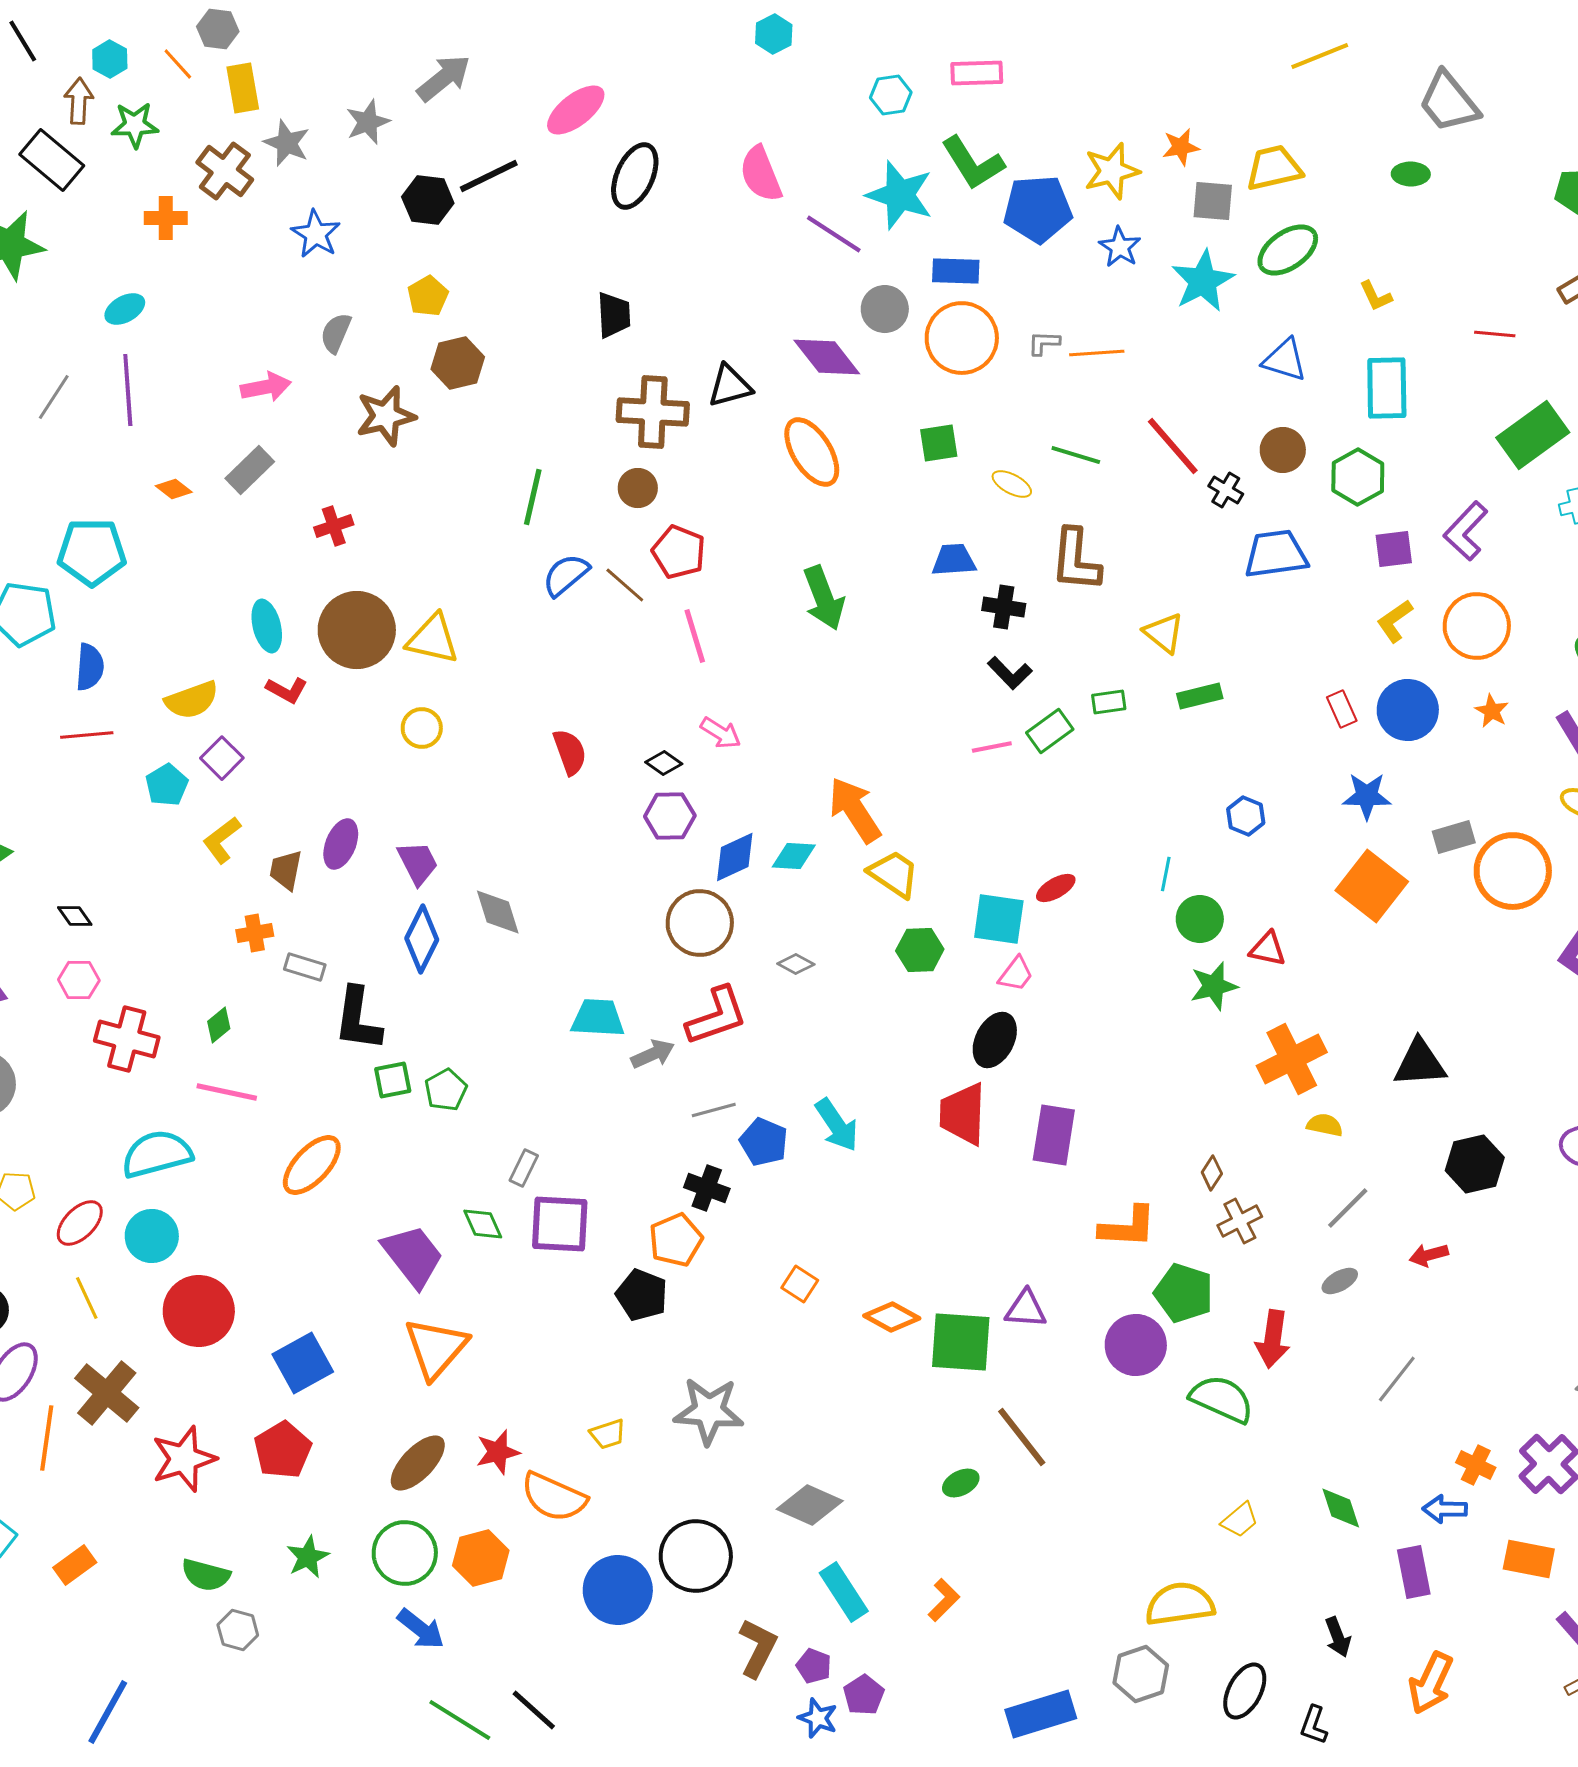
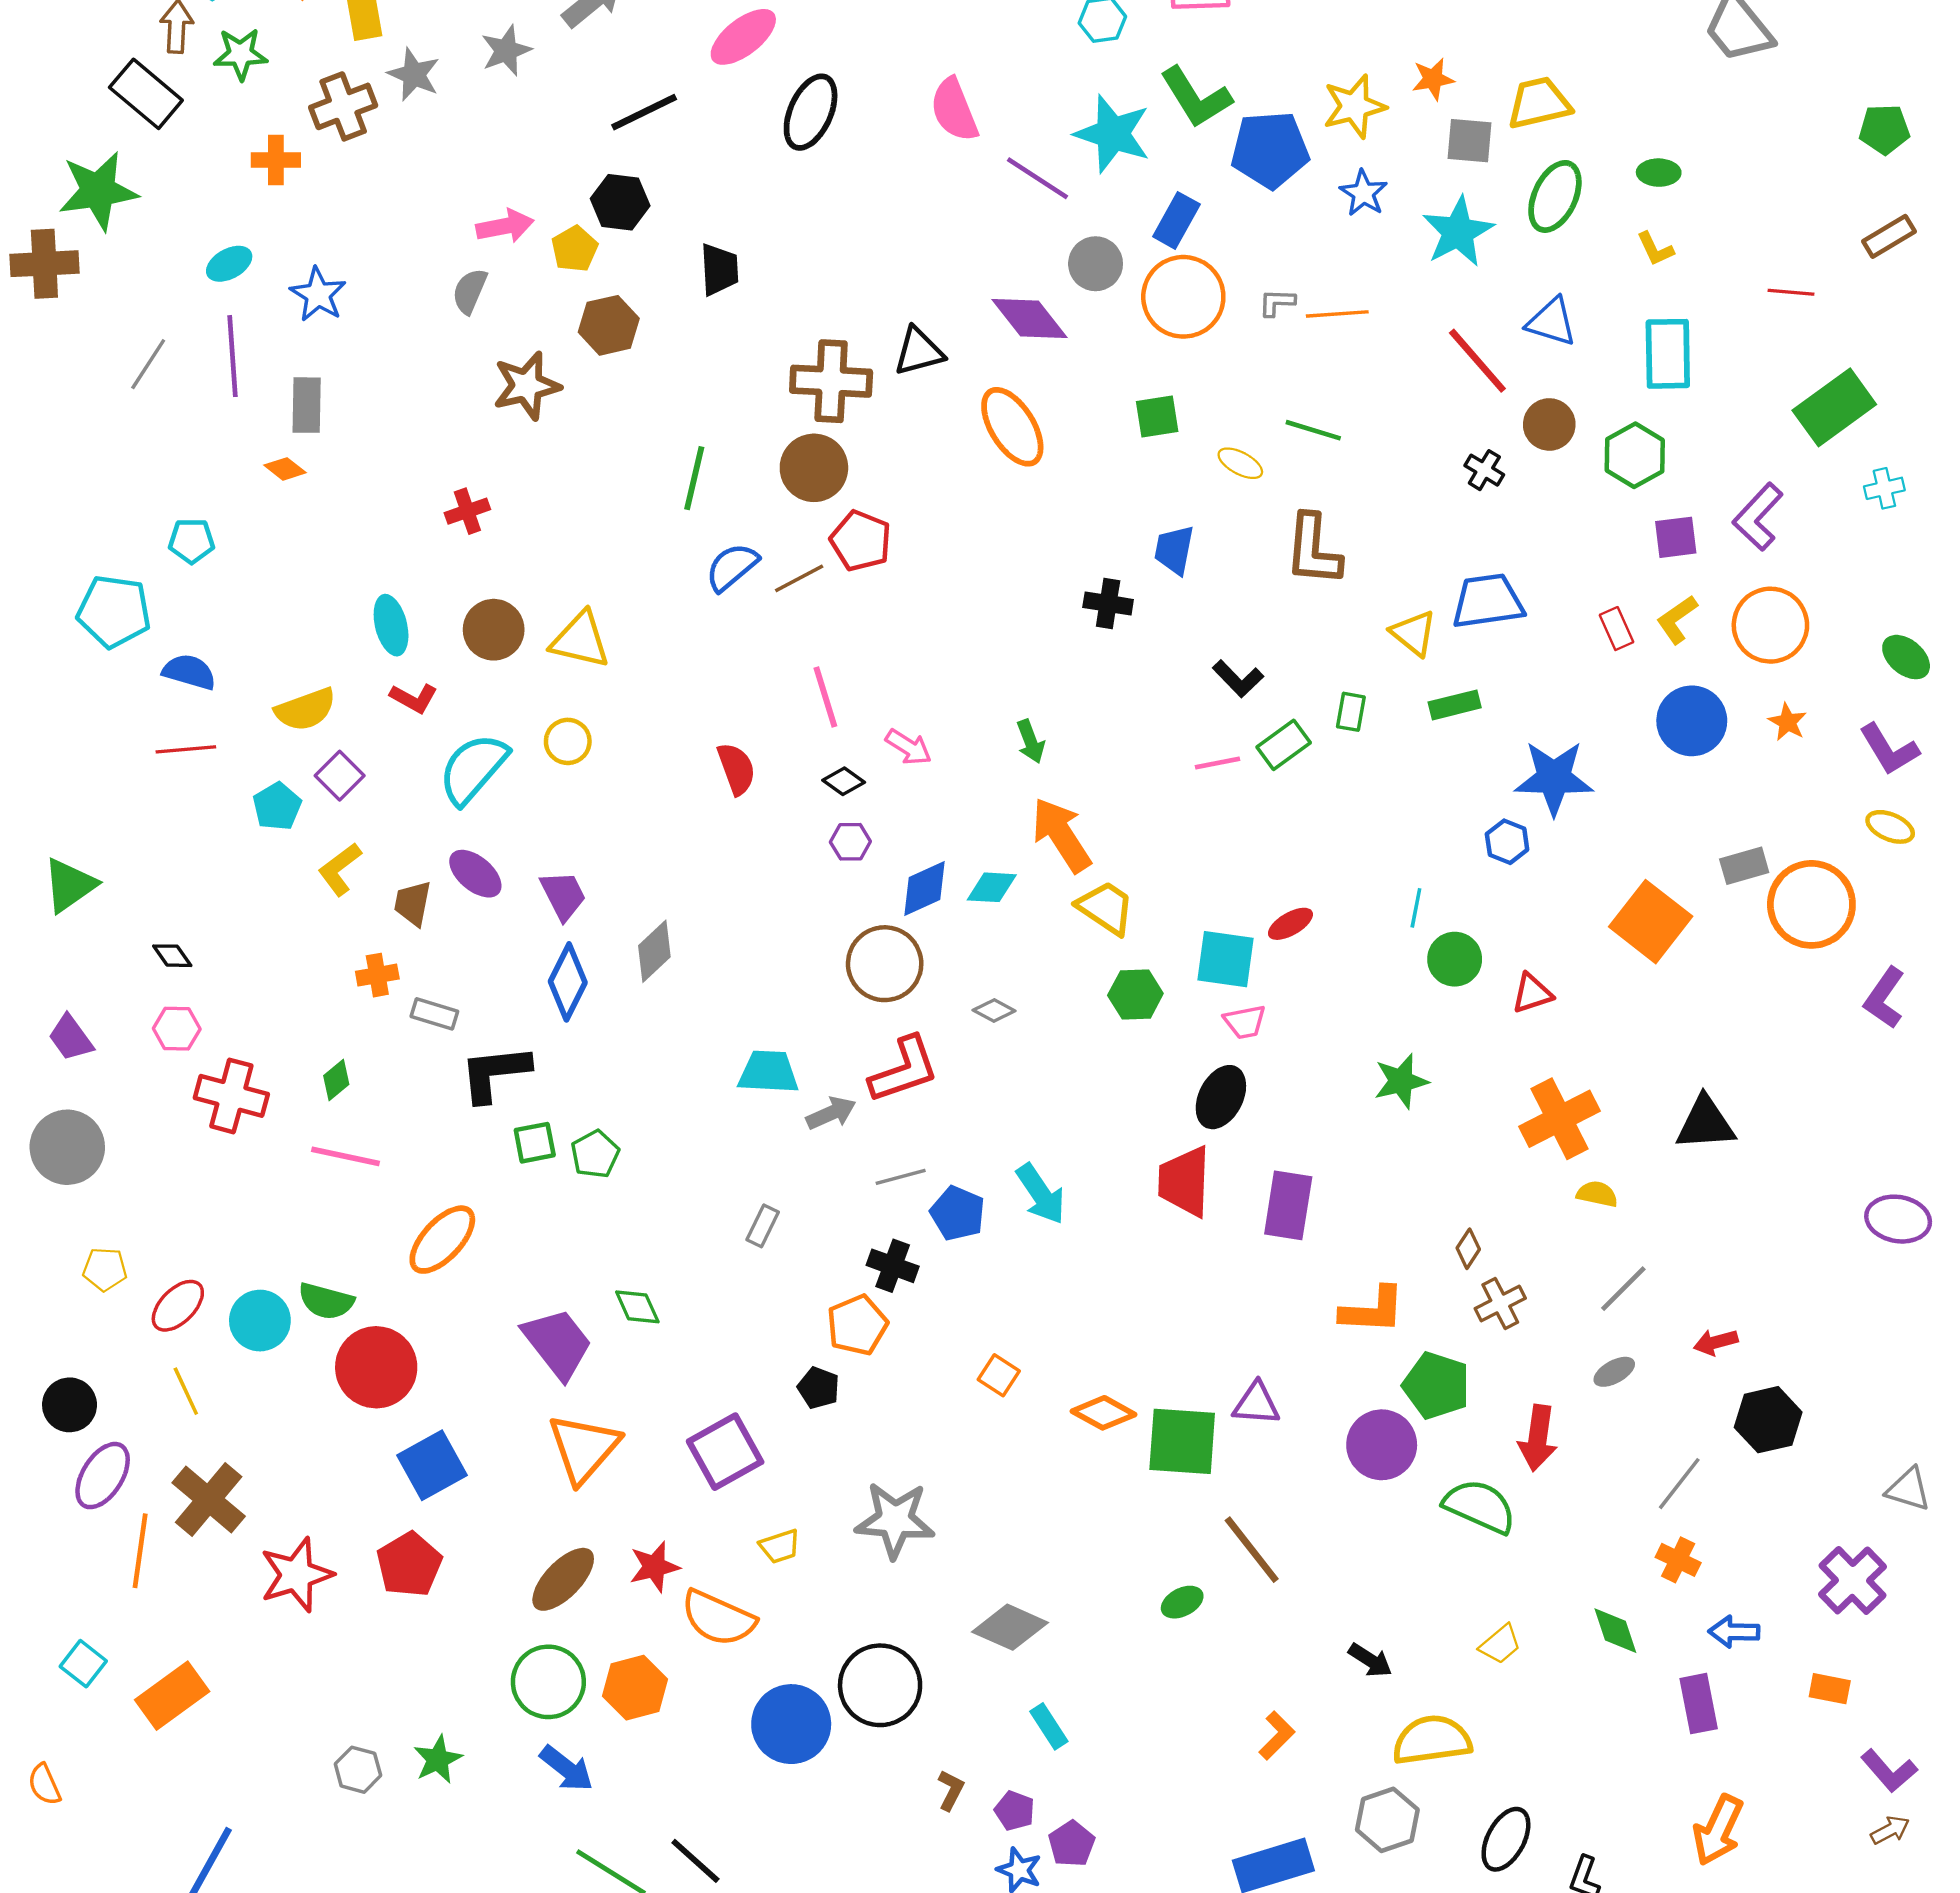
brown cross: (225, 171) -> (343, 106), turned 32
green ellipse: (1411, 174) -> (1659, 173), moved
black hexagon: (428, 200) -> (620, 202), moved
blue star: (316, 234) -> (318, 295), moved
green ellipse: (1288, 250) -> (1555, 196), turned -30
blue rectangle: (956, 271) -> (1176, 220), turned -63
black trapezoid: (614, 315) -> (719, 269), moved
pink arrow: (266, 387) -> (505, 226), moved
red line: (1173, 446) -> (1477, 361), moved
gray rectangle: (250, 470) -> (307, 405), moved, turned -45
brown circle: (638, 488) -> (814, 468), size x1.5
cyan pentagon: (92, 552) -> (192, 541), size x0.6
blue trapezoid: (1276, 554) -> (1488, 601), moved
blue trapezoid: (954, 560) -> (1174, 550), turned -75
brown line: (625, 585) -> (799, 578), turned -69
green arrow: (824, 598) -> (1031, 741), moved, size x0.6
black cross: (1004, 607) -> (1108, 603), moved
brown circle: (357, 630) -> (494, 630), size x0.7
pink line: (695, 636) -> (825, 697), moved
blue semicircle: (90, 667) -> (189, 672), turned -78
green rectangle: (1109, 702) -> (1351, 712), turned -72
red rectangle: (1342, 709) -> (1617, 629), moved
blue star: (1367, 796) -> (1554, 778), moved, size x1.4
purple hexagon: (670, 816) -> (850, 842), size x0.7
purple ellipse: (341, 844) -> (475, 874), turned -72
gray diamond: (498, 912) -> (654, 951), turned 64
red triangle: (1268, 949) -> (1532, 993), turned -30
pink trapezoid: (1016, 974) -> (1245, 1022), turned 42
green star: (1214, 986) -> (1401, 1081), moved
black L-shape: (358, 1019) -> (495, 1073), turned 76
cyan semicircle: (157, 1154) -> (473, 769), moved, turned -34
black hexagon: (1475, 1164) -> (1768, 1420), moved
gray rectangle: (524, 1168) -> (763, 1226), moved
purple square: (560, 1224) -> (725, 1452), moved, turned -32
black pentagon: (642, 1295) -> (819, 1388), size x0.7
red circle: (199, 1311) -> (376, 1367), moved
orange cross: (1476, 1465) -> (1678, 1560), moved
green star: (308, 1557) -> (438, 1759), moved
orange rectangle: (1529, 1559) -> (1830, 1689), size x0.7
orange rectangle: (75, 1565) -> (172, 1696), size x1.5
green semicircle: (206, 1575) -> (326, 1301), moved
cyan rectangle: (844, 1592) -> (1049, 1726), size x0.7
orange L-shape: (944, 1600) -> (1277, 1735), moved
black arrow: (1338, 1637) -> (1370, 1660), moved, turned -36
brown L-shape: (758, 1648) -> (951, 1790), size x0.6

